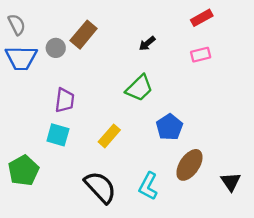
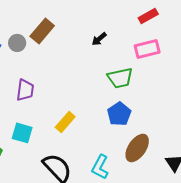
pink rectangle: (201, 55) -> (147, 49), size x1.4
green trapezoid: (139, 88) -> (120, 78), moved, turned 32
cyan square: (58, 135) -> (22, 133), moved

